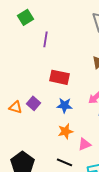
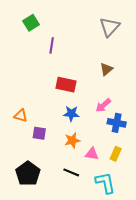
purple square: (34, 103) -> (39, 133), moved, turned -32
pink triangle: (84, 144) -> (92, 154), turned 32

